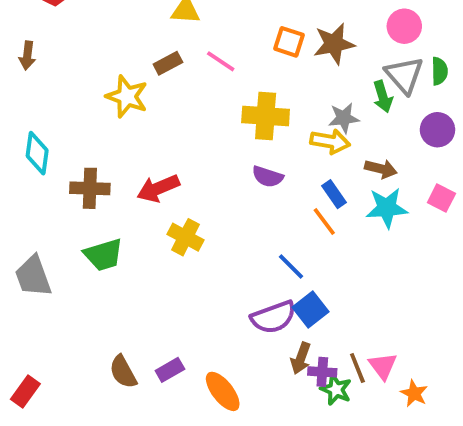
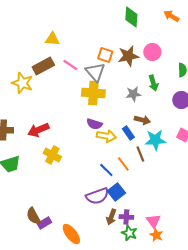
pink circle: (404, 26) -> (152, 52), moved
brown rectangle: (168, 63) -> (43, 66), size x1.5
gray triangle: (404, 75) -> (95, 72), moved
yellow arrow: (330, 141) -> (106, 136), moved
brown arrow: (381, 169) -> (142, 120), moved
orange line: (324, 222) -> (123, 164), moved
brown line: (357, 368) -> (140, 154), moved
brown semicircle: (123, 372) -> (33, 216), moved
purple cross: (322, 372) -> (126, 217), moved
orange star: (414, 393) -> (156, 235), moved

